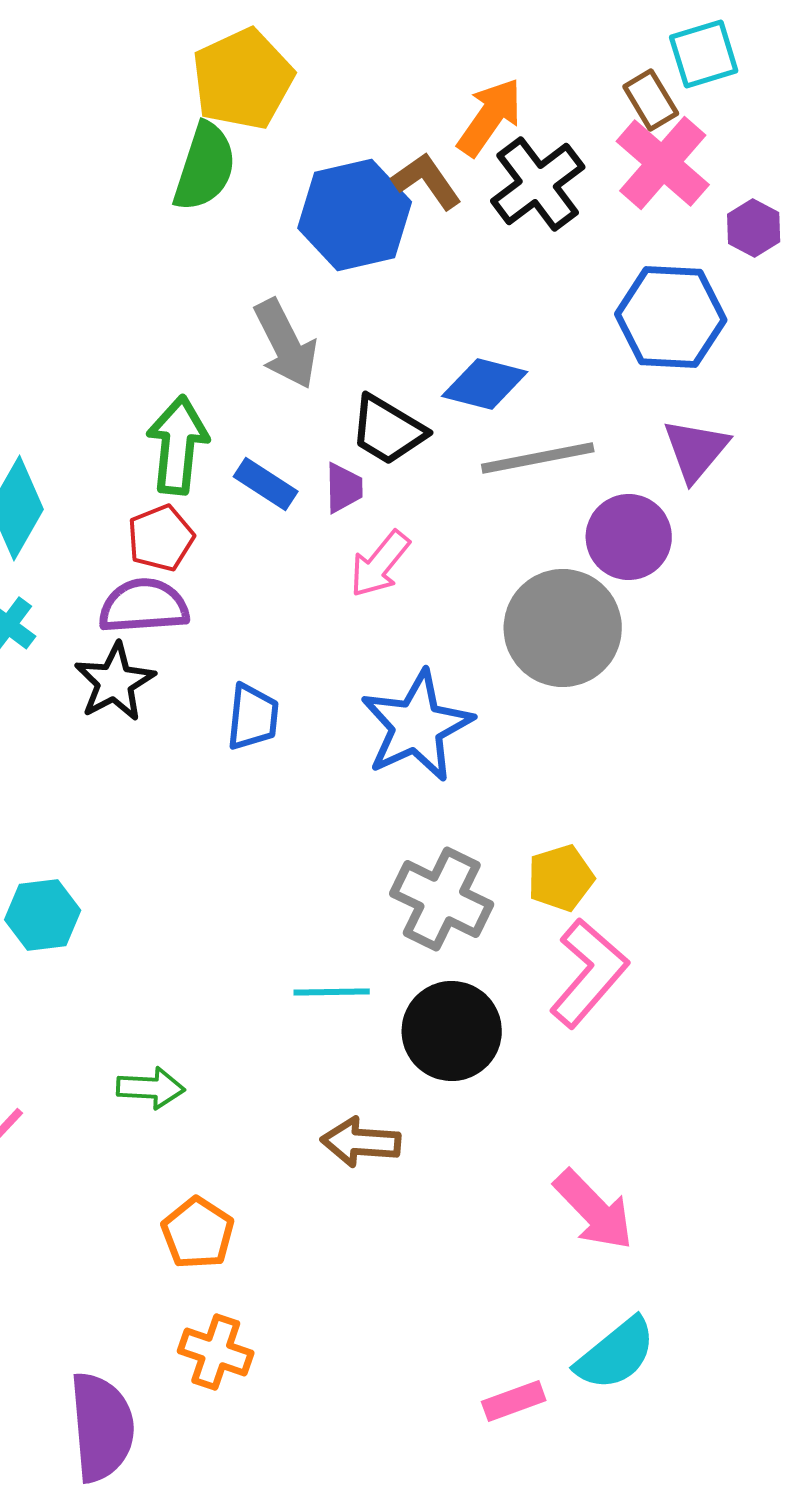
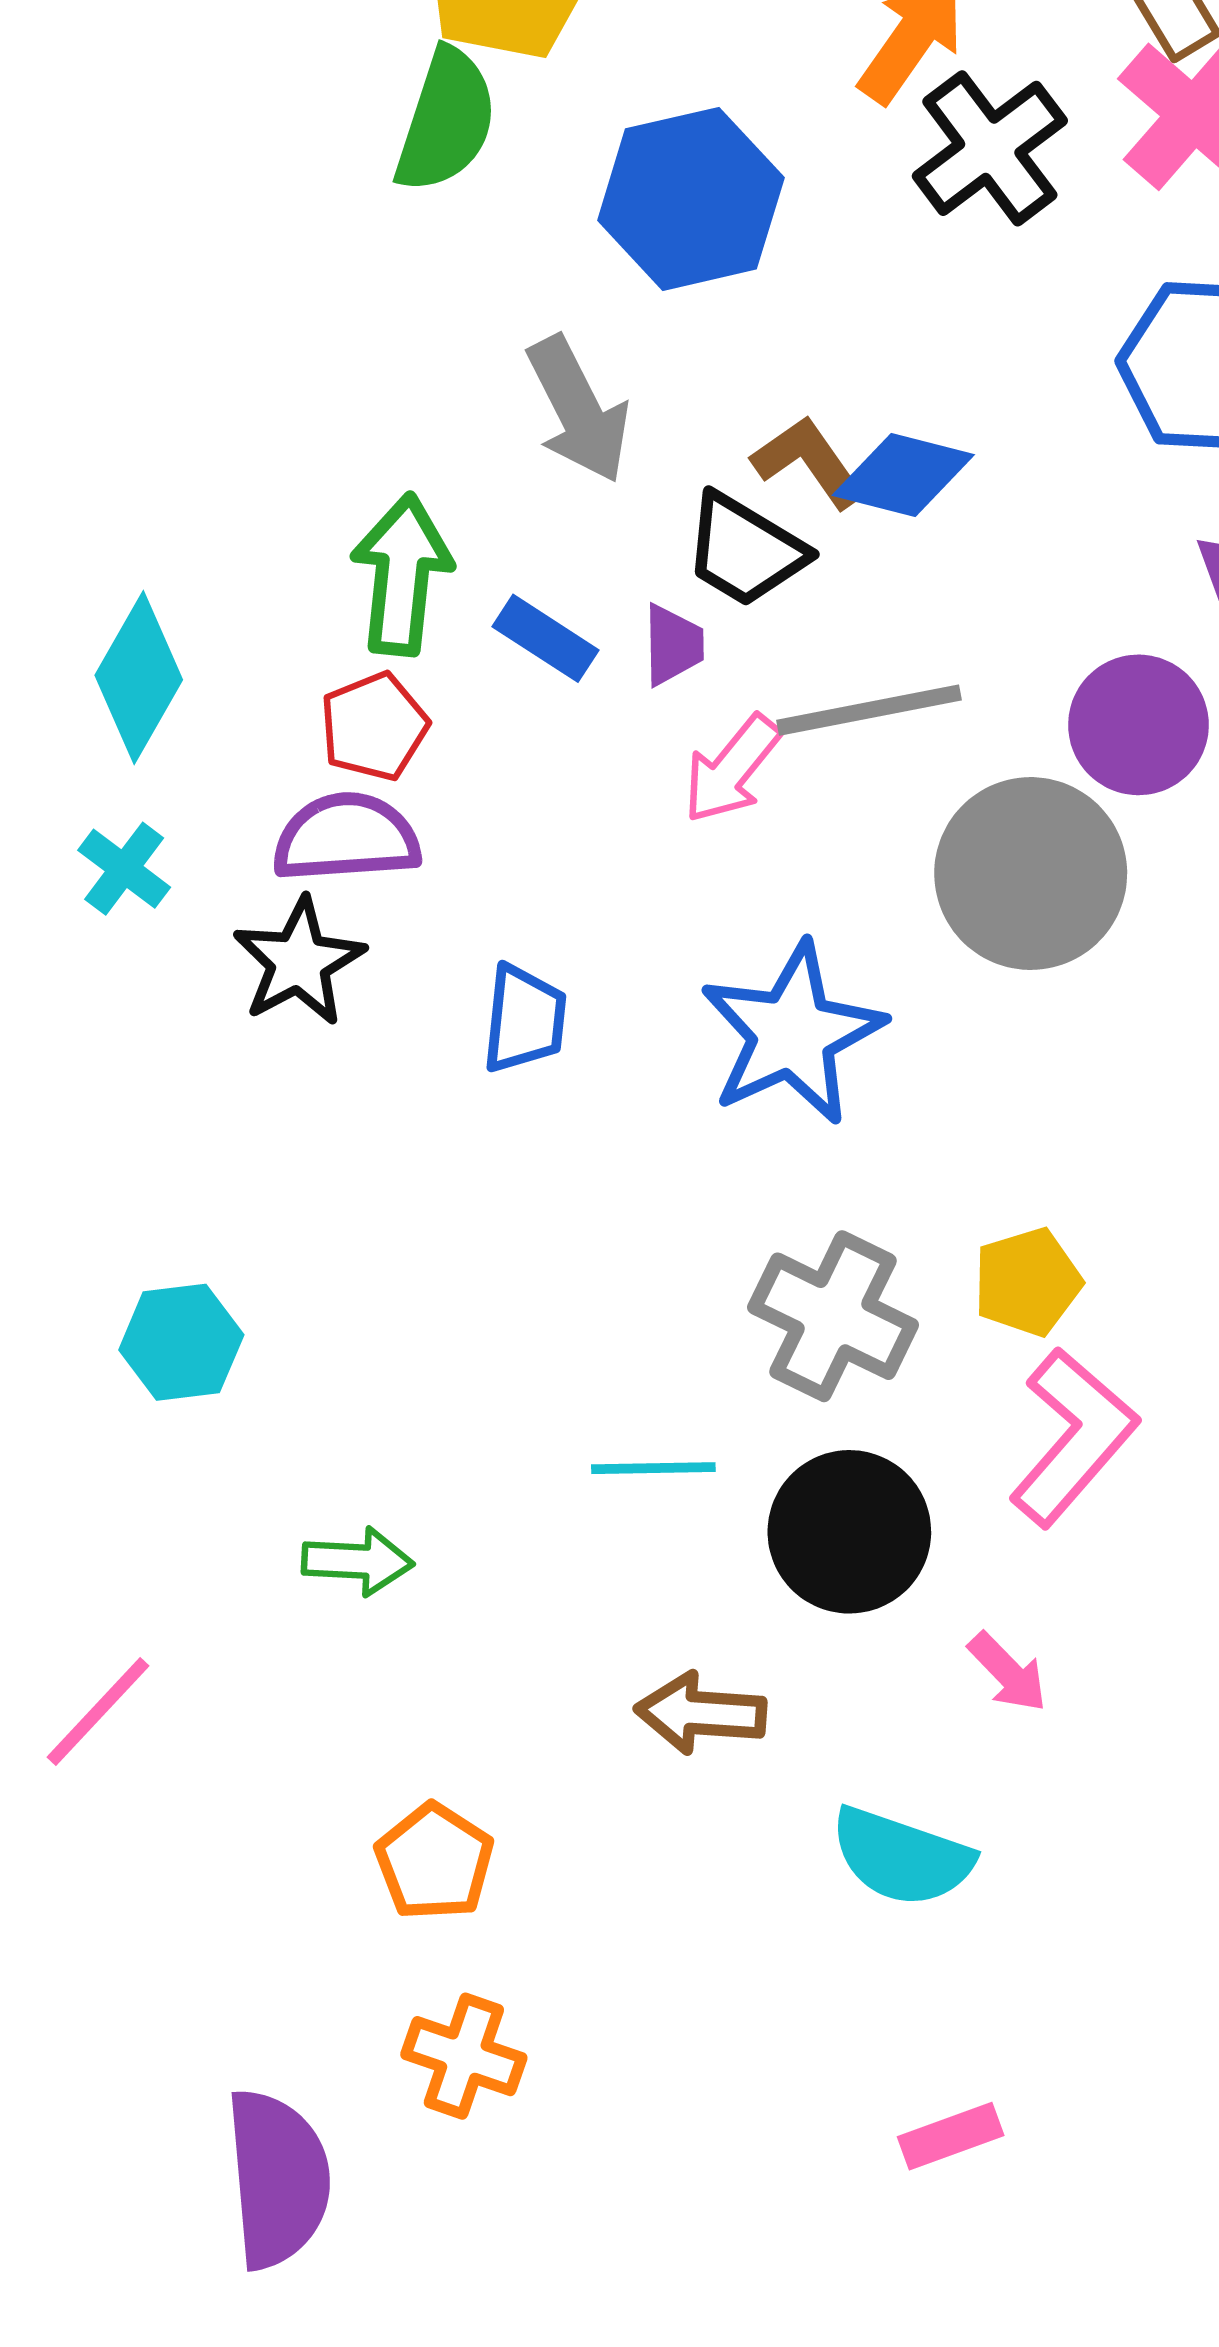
brown L-shape: (427, 181) -> (809, 462), moved
gray line: (538, 458) -> (869, 710), moved
green arrow: (151, 1088) -> (358, 1561), moved
pink arrow: (594, 1210) -> (1008, 1672), moved, size x0.6
cyan semicircle: (616, 1354) -> (902, 1857), moved, turned 58

